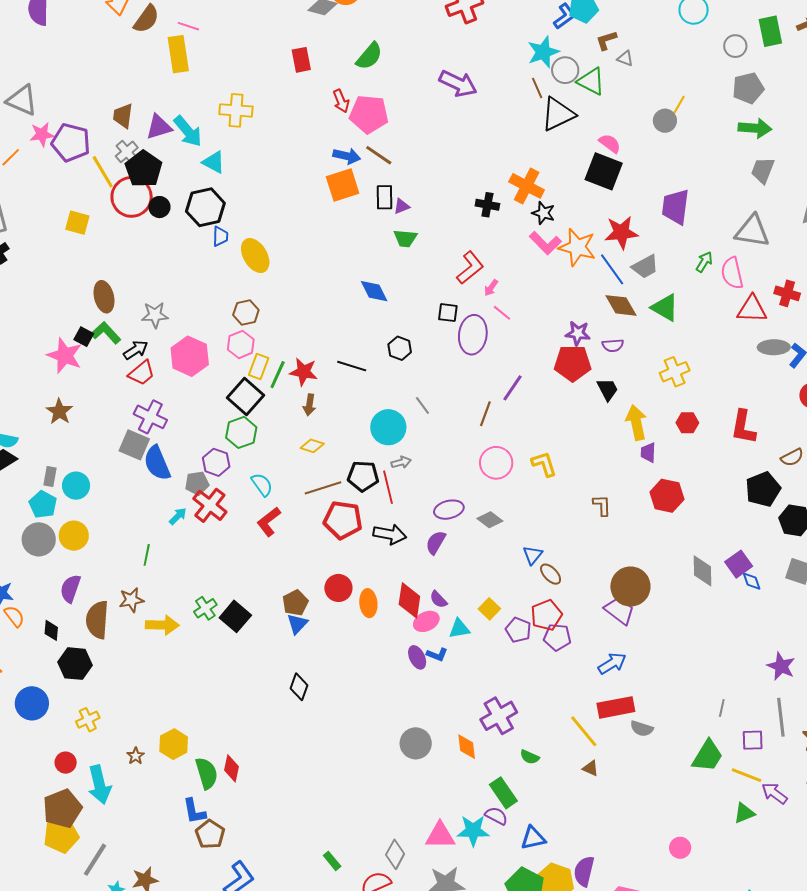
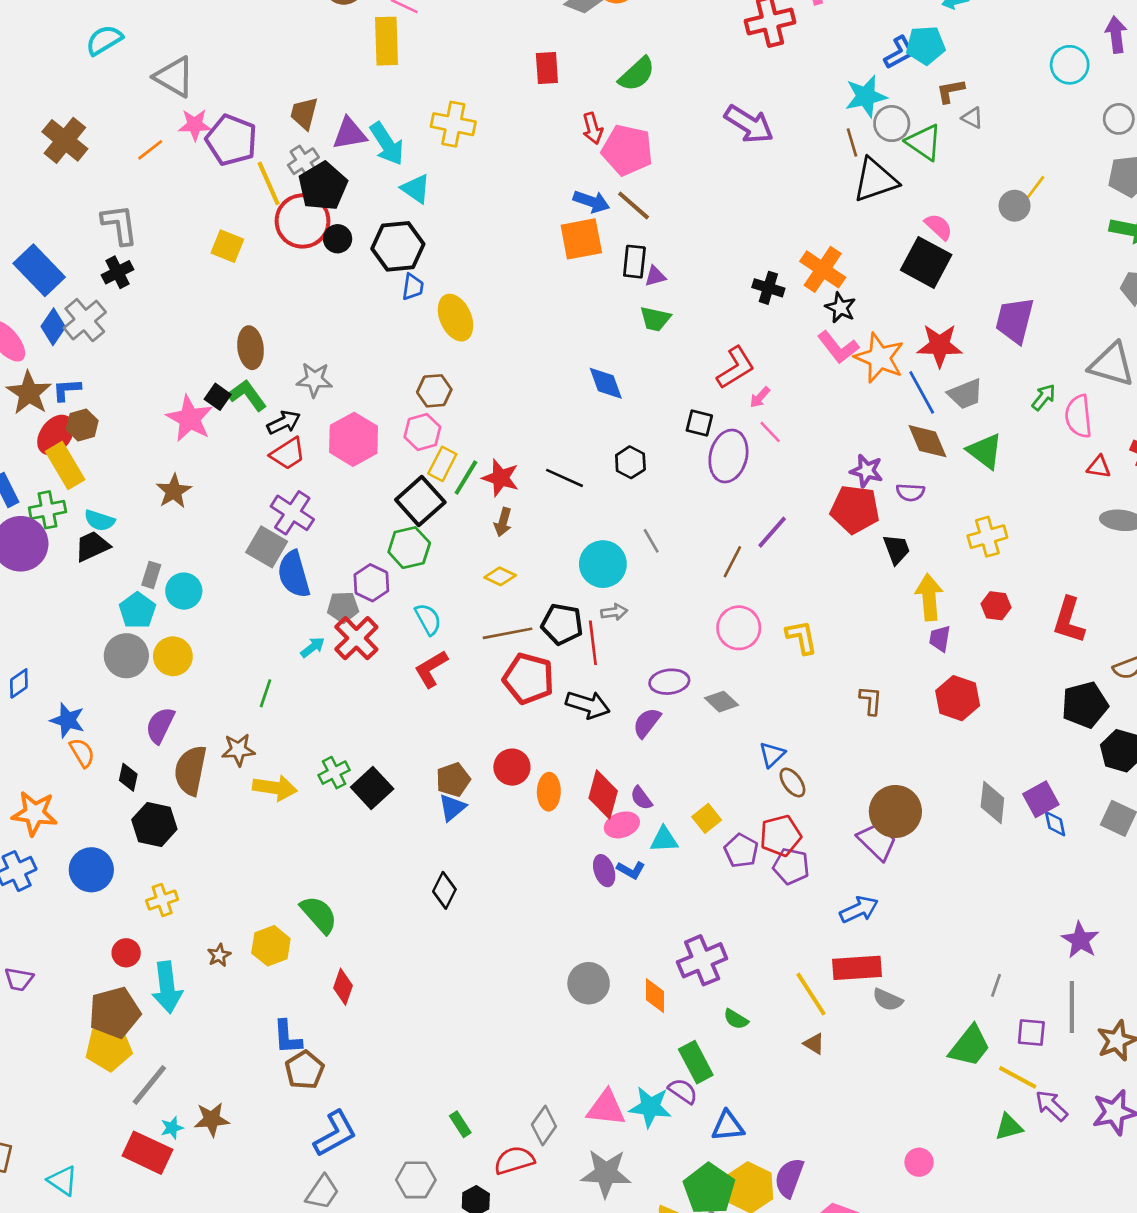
red triangle: (752, 309) -> (1099, 467), size x0.6
green semicircle: (207, 773) -> (319, 915), moved, turned -32

